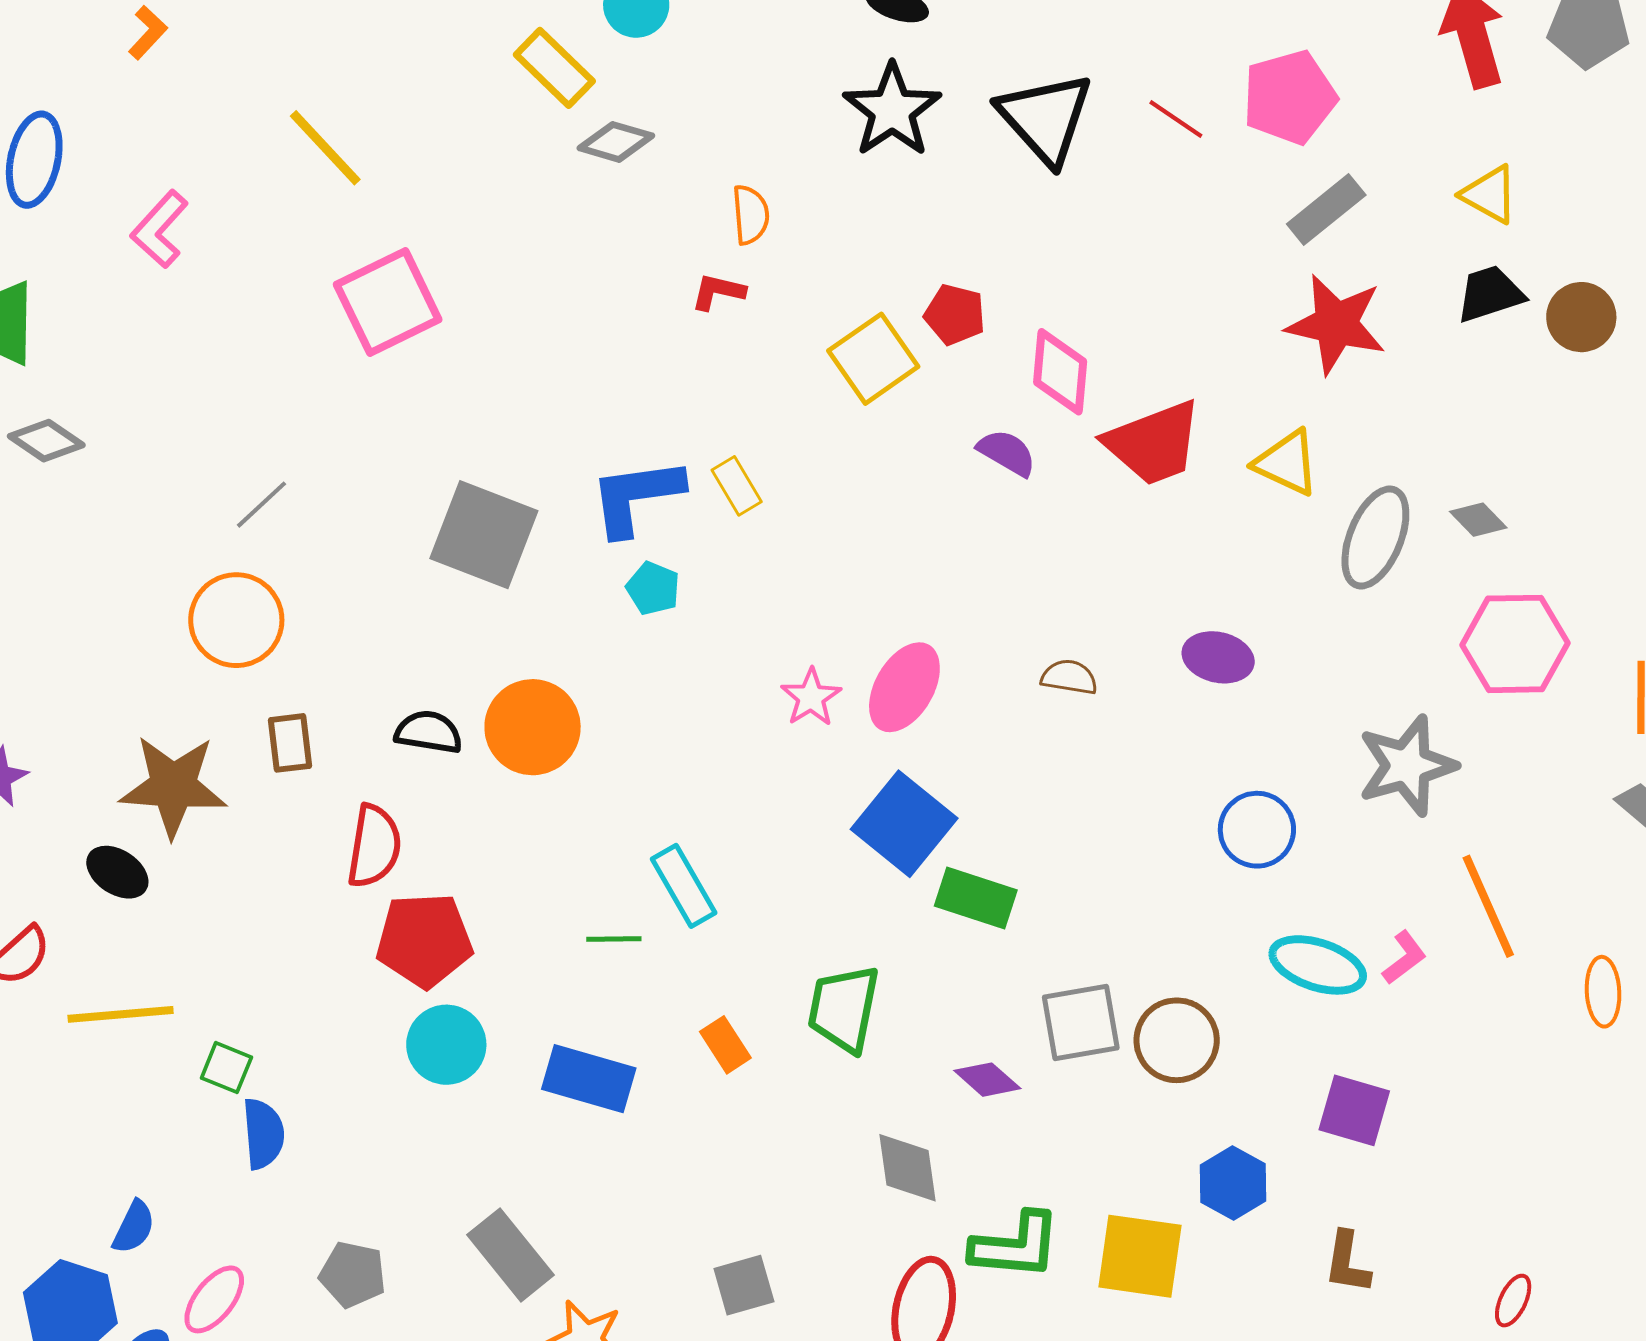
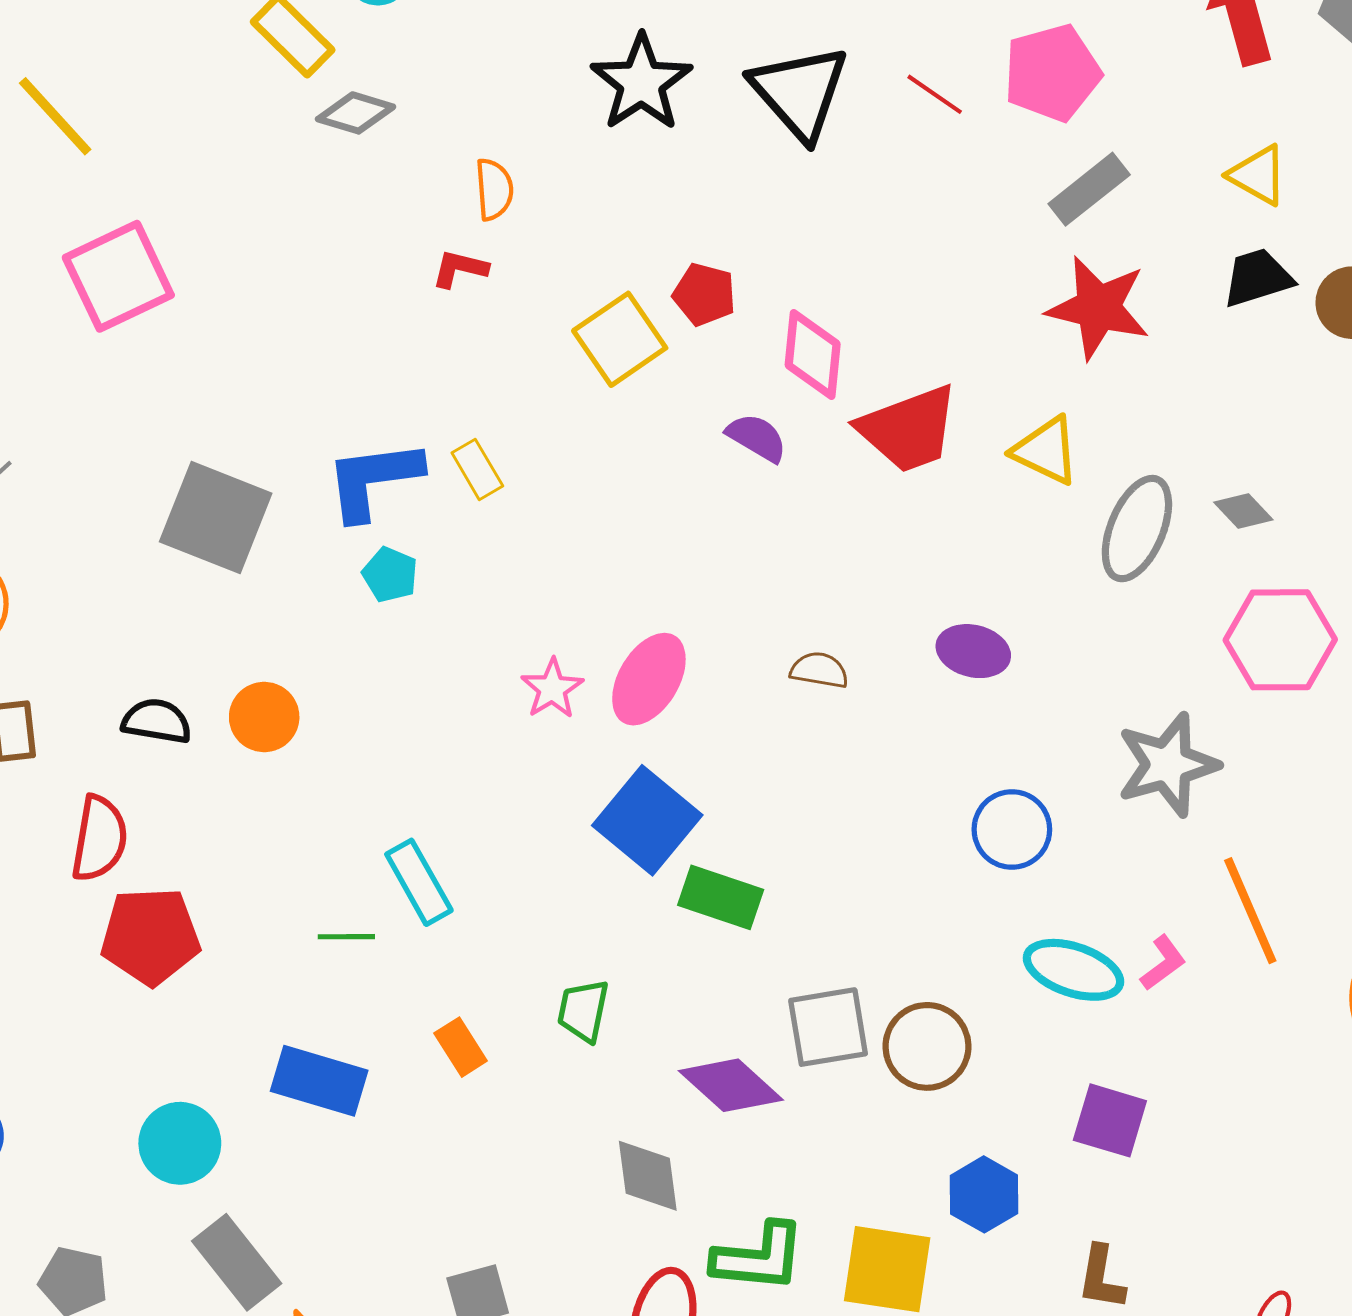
orange circle: (533, 727) -> (264, 717), size x0.7
green trapezoid: (844, 1009) -> (583, 1011), size x0.7
cyan circle: (446, 1045) -> (180, 1143), moved
purple diamond: (987, 1080) -> (731, 1085), size x1.5

